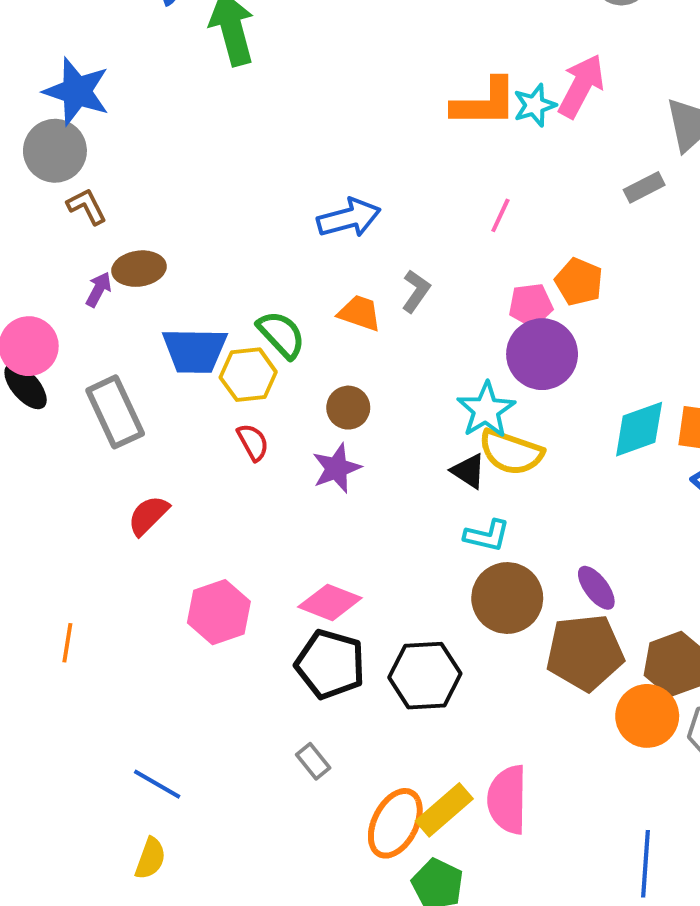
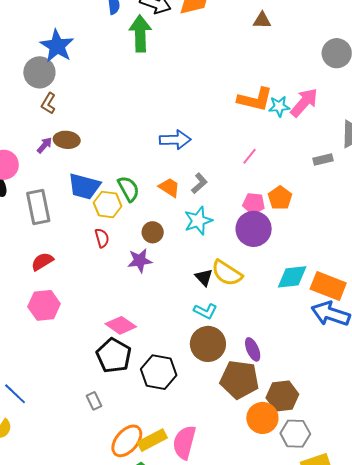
brown L-shape: (87, 206) -> (48, 103), turned -135
cyan star: (486, 410) -> (198, 221), moved
pink hexagon: (219, 612) -> (44, 305), moved

